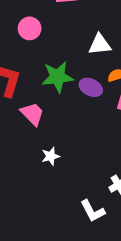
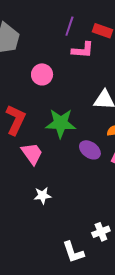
purple ellipse: (91, 87) -> (90, 150), moved

